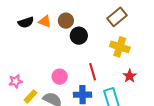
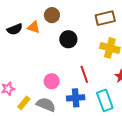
brown rectangle: (117, 17) -> (105, 18), turned 30
brown circle: (66, 21) -> (52, 15), moved

